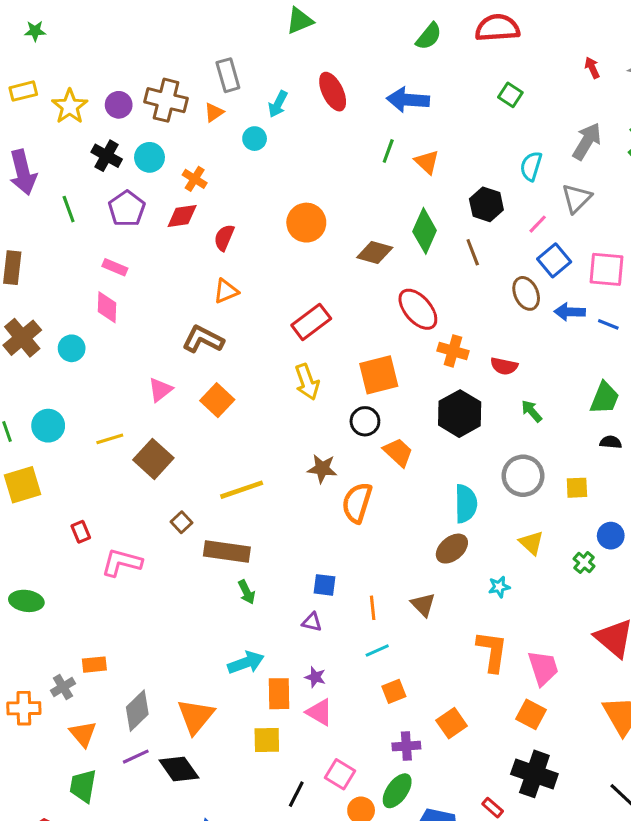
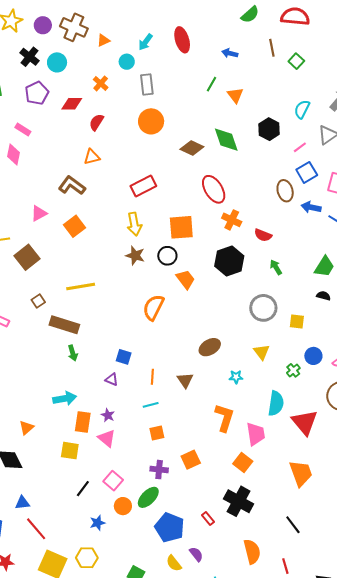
gray rectangle: (228, 75) -> (147, 85), moved
blue arrow: (408, 100) -> (230, 53), size x0.6
orange cross: (195, 179) -> (101, 83), moved
green diamond: (425, 231) -> (226, 140), turned -52
brown line: (473, 252) -> (272, 48), moved
brown star: (322, 469) -> (135, 255), moved
cyan semicircle: (466, 504) -> (276, 403), moved
orange triangle: (196, 716) -> (26, 428), size x0.6

